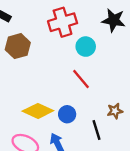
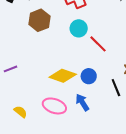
cyan circle: (86, 47) -> (79, 28), moved

